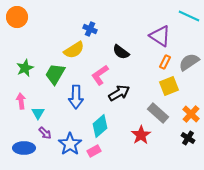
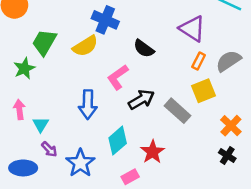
blue cross: (90, 29) -> (105, 20), size x1.5
green trapezoid: (55, 74) -> (44, 42), moved
gray rectangle: (158, 113) -> (177, 111), moved
red star: (141, 135) -> (153, 152), moved
pink rectangle: (94, 151) -> (130, 177), moved

